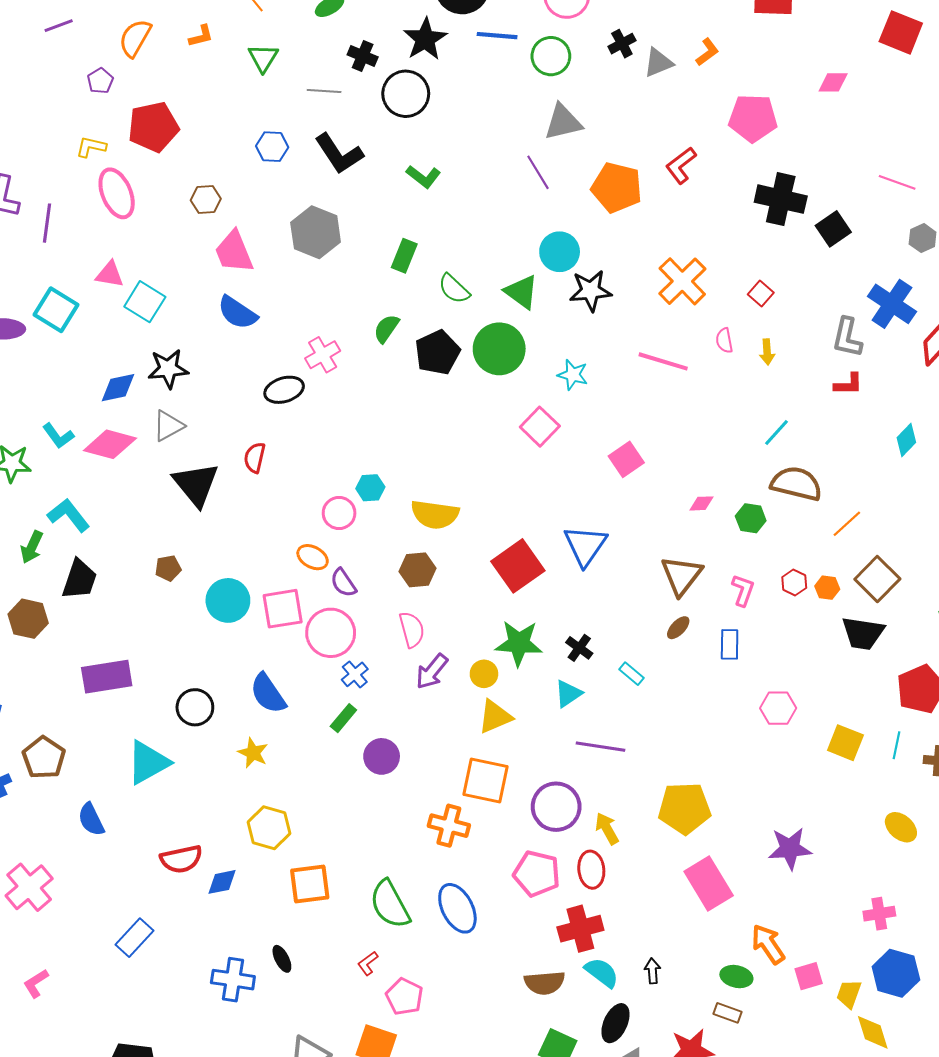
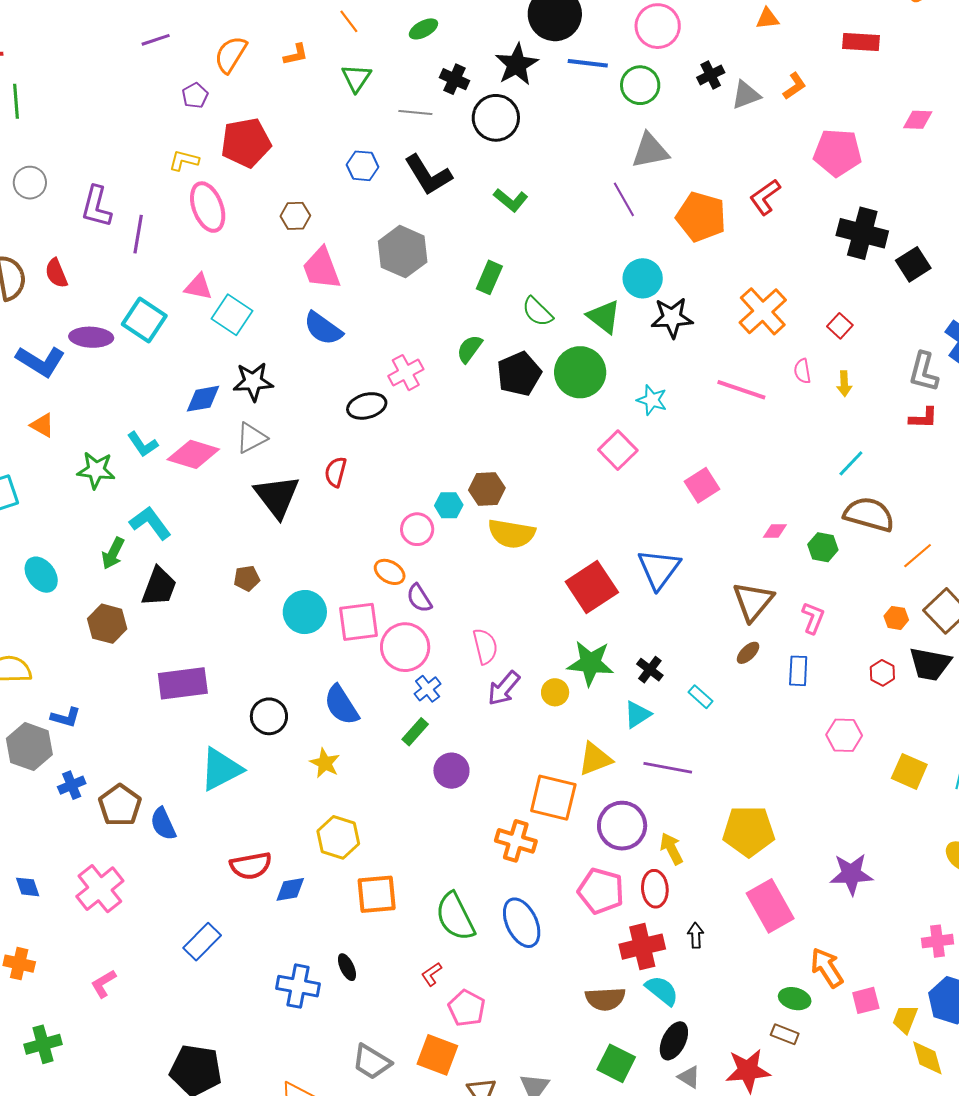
brown hexagon: (418, 570) -> (487, 489), moved
red hexagon: (794, 583) -> (882, 673), moved
yellow triangle: (495, 717) -> (595, 759), moved
brown pentagon: (44, 758) -> (120, 805), moved
black arrow: (652, 971) -> (696, 935), moved

